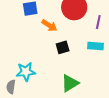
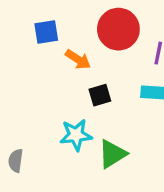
cyan star: (26, 72) -> (76, 135), moved

